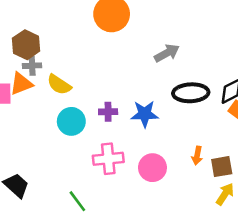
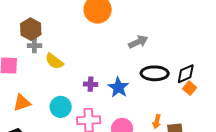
orange triangle: (21, 84) -> (22, 103), moved
blue star: (145, 114) -> (118, 87), turned 30
cyan circle: (71, 121) -> (61, 107), moved

